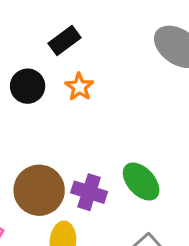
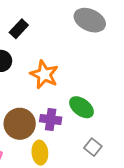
orange star: (79, 87) -> (44, 75), moved, size x1.6

